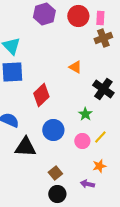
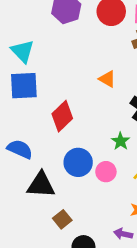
pink circle: (82, 141) -> (106, 172), moved
brown square: (55, 173) -> (62, 219), moved

